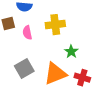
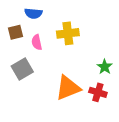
green star: (71, 52) -> (105, 67), moved
gray square: (24, 69) -> (22, 69), moved

